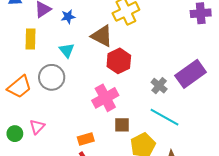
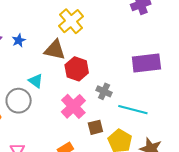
cyan triangle: (67, 50) -> (36, 81), moved
purple rectangle: (191, 74) -> (146, 63), turned 44
gray cross: (159, 86) -> (104, 91), moved

